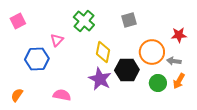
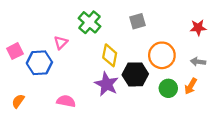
pink square: (18, 21) -> (15, 51), moved
red star: (179, 35) -> (198, 28), moved
gray arrow: (174, 61) -> (198, 62), moved

